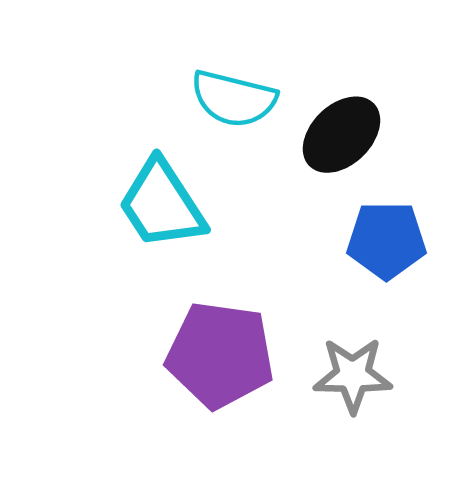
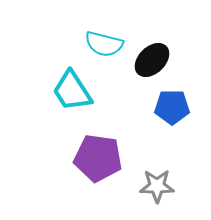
gray star: (353, 375) -> (157, 186), moved

